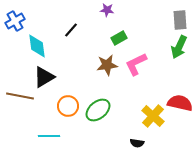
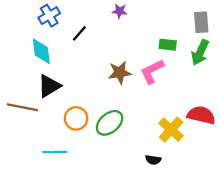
blue cross: (15, 21) -> (49, 16), moved
green rectangle: (119, 38) -> (168, 45), moved, turned 35

